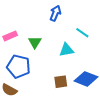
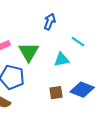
green triangle: (35, 42) -> (29, 52), size x1.5

